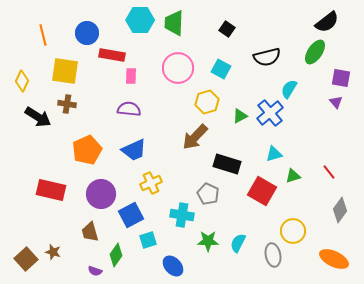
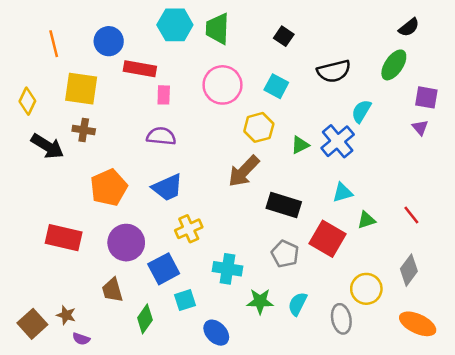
black semicircle: (327, 22) -> (409, 27), size x0.7
gray pentagon: (208, 194) -> (285, 254), moved
gray diamond: (340, 210) -> (409, 270), moved
purple semicircle: (95, 271) -> (81, 339), moved

